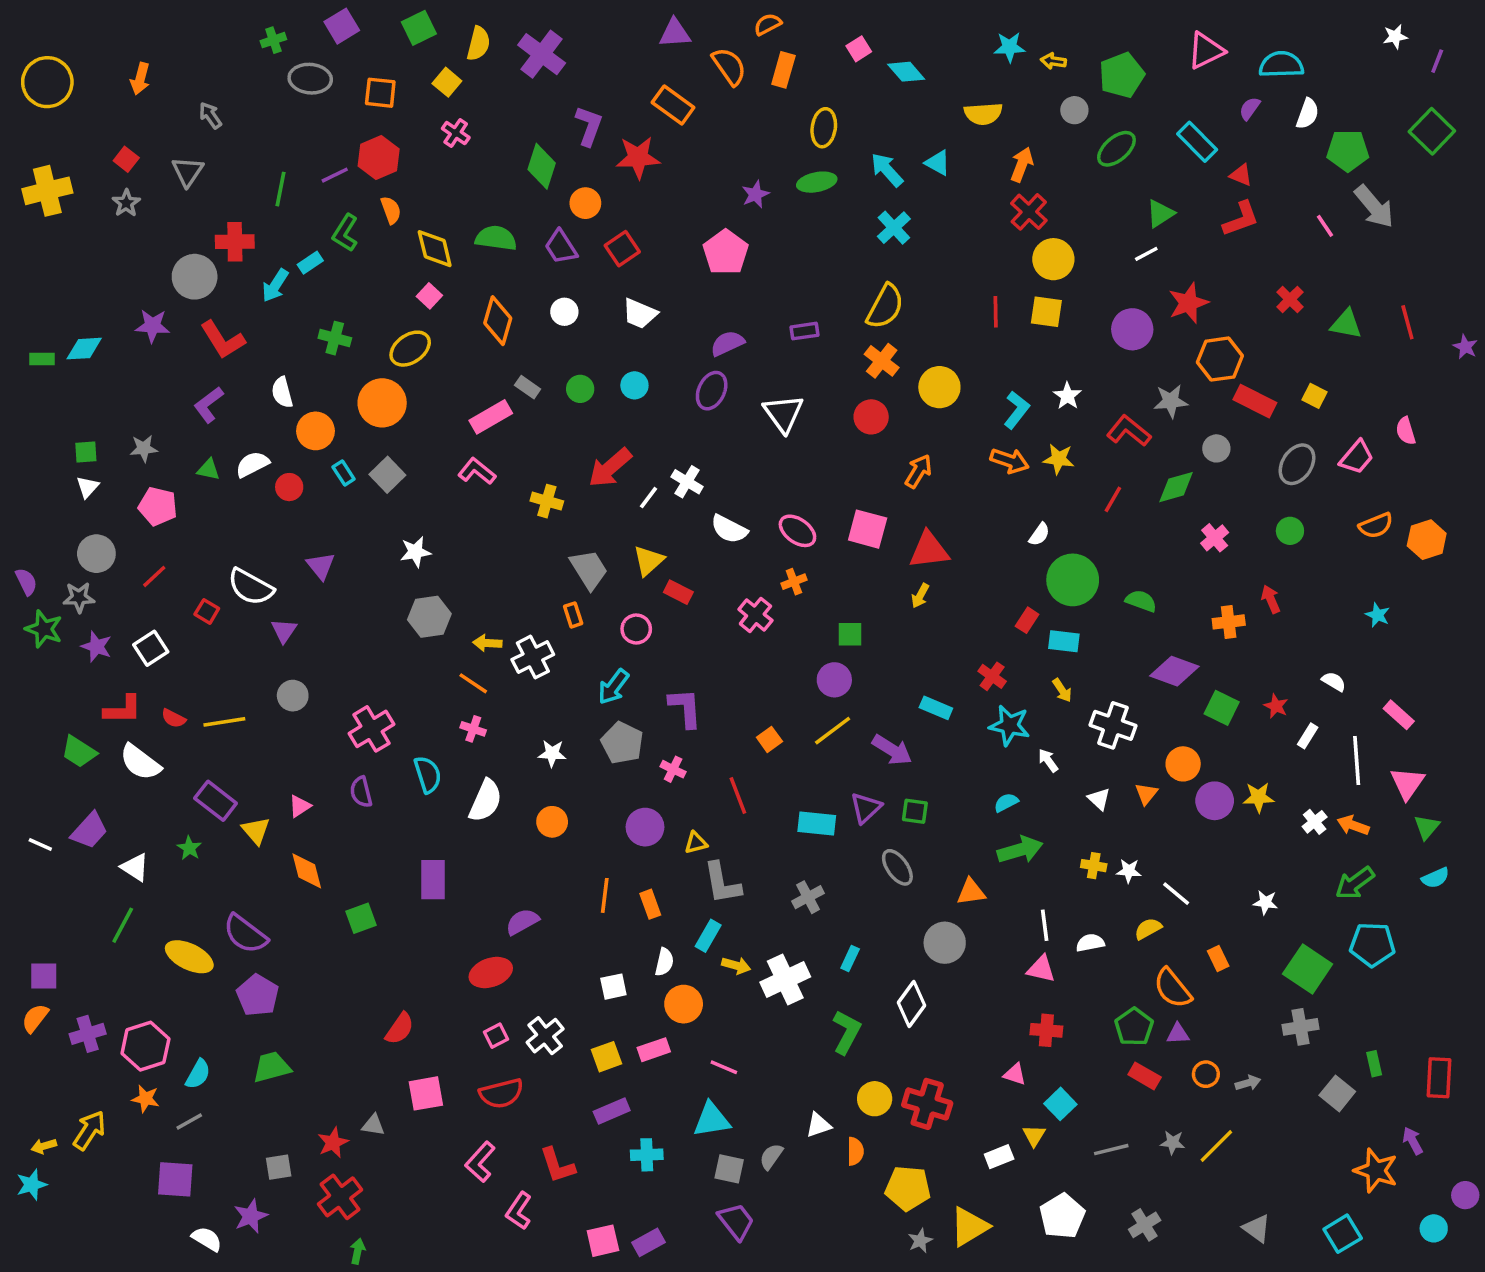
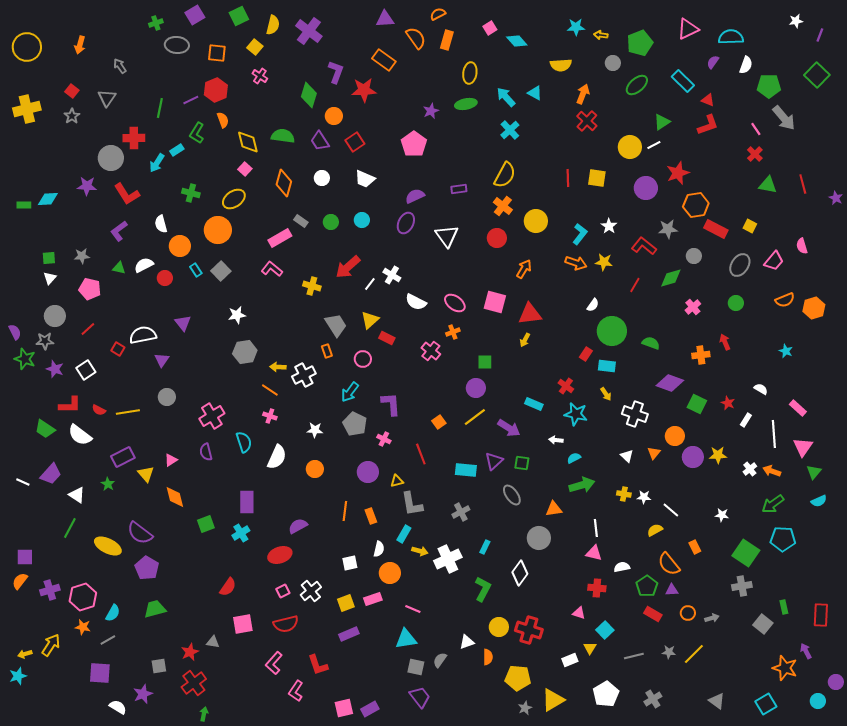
yellow circle: (1053, 259) -> (630, 147), moved
red cross: (1290, 299) -> (755, 154), moved
white semicircle: (251, 587) -> (143, 335), turned 140
white arrow: (1048, 760) -> (556, 440), moved, turned -48
purple rectangle: (216, 801) -> (123, 457), turned -65
white semicircle: (1090, 943) -> (622, 567), moved
cyan cross: (647, 1155) -> (241, 533), moved, turned -30

